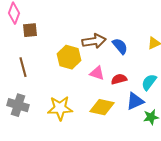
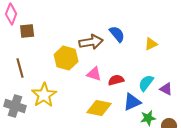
blue semicircle: (120, 46) -> (117, 34), moved
yellow star: (60, 108) -> (44, 95), moved, turned -30

